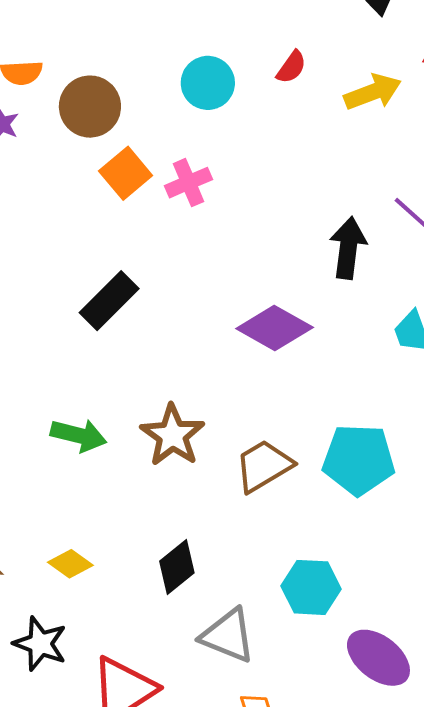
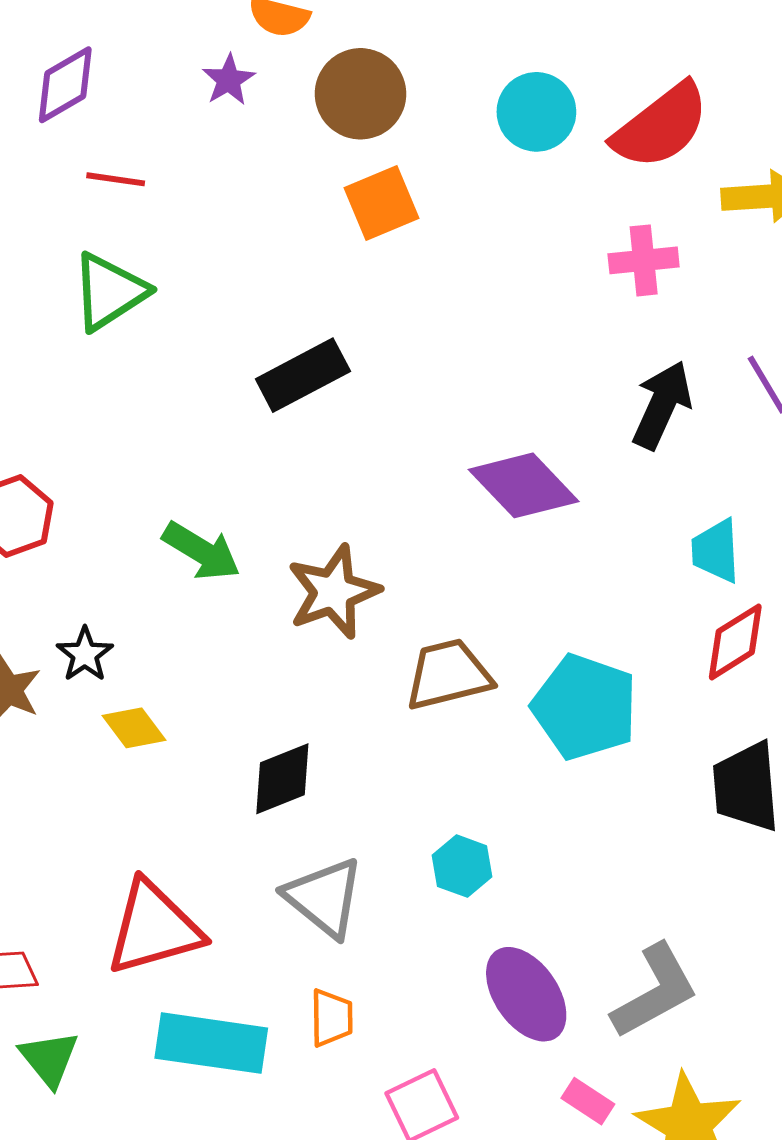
red semicircle: (291, 67) -> (661, 126), size x2.0
pink cross: (188, 183) -> (644, 260), moved
cyan hexagon: (311, 587) -> (462, 866), size x0.7
black star: (40, 644) -> (85, 654), moved, size x0.7

